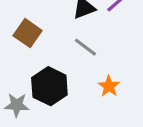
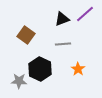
gray line: (85, 47) -> (63, 44), turned -42

